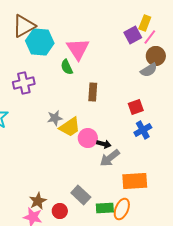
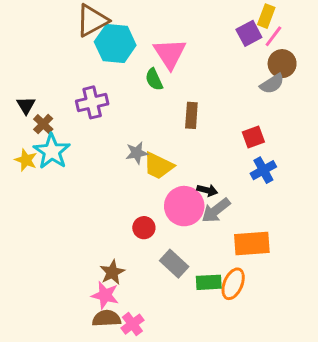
yellow trapezoid: (70, 127) -> (158, 166), turned 60
pink circle: (88, 138) -> (184, 206), moved, size x1.4
red circle: (60, 211) -> (144, 228), moved

